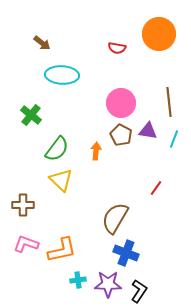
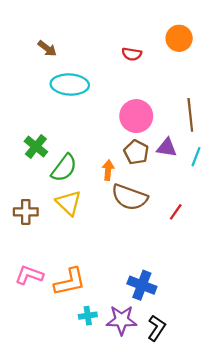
orange circle: (159, 34) -> (179, 38), size x0.7
green cross: (31, 115) -> (36, 147), moved
brown cross: (23, 205) -> (26, 212), moved
brown semicircle: (115, 218) -> (129, 197), moved, turned -100

